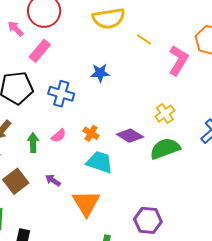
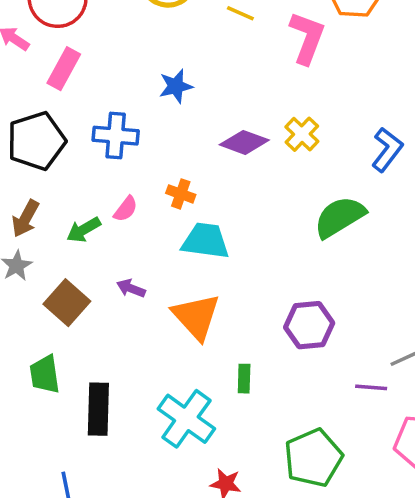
purple diamond: (130, 136) -> (244, 142), moved
green arrow: (33, 143) -> (84, 230), turned -108
green semicircle: (165, 149) -> (340, 217), moved

